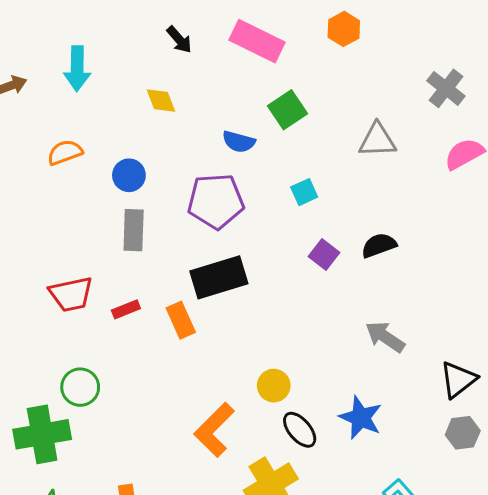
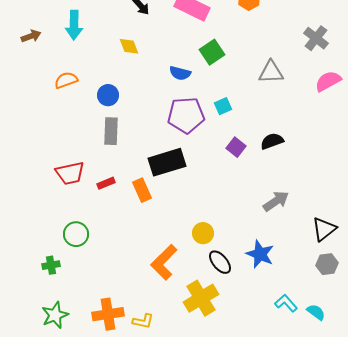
purple pentagon: (216, 201) -> (186, 115), moved
gray arrow: (385, 337) -> (276, 201), turned 112
green cross: (42, 434) -> (51, 265), size x0.5

